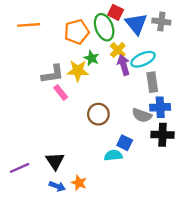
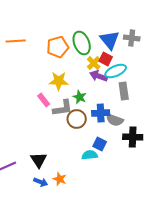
red square: (116, 12) -> (106, 59), moved
green star: (92, 58) -> (80, 97), moved
purple arrow: (124, 65) -> (99, 76), turned -54
gray L-shape: (53, 74) -> (63, 108), moved
blue cross: (160, 107) -> (101, 113), moved

